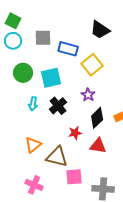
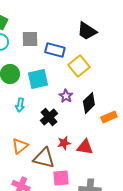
purple star: (88, 95) -> (66, 96), moved
black cross: (58, 106) -> (49, 117), moved
black diamond: (97, 118) -> (89, 103), moved
red star: (75, 133) -> (64, 143), moved

